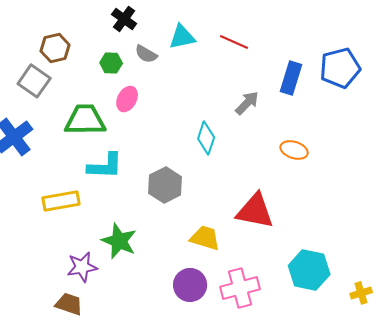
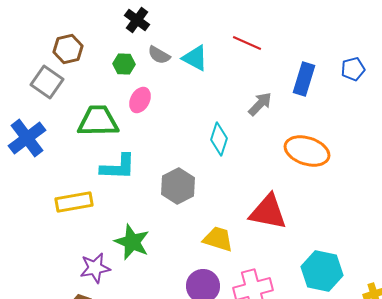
cyan triangle: (182, 37) -> (195, 58), moved, turned 40
blue pentagon: (340, 68) -> (353, 69), size x0.6
orange ellipse: (294, 150) -> (307, 151), size x1.6

